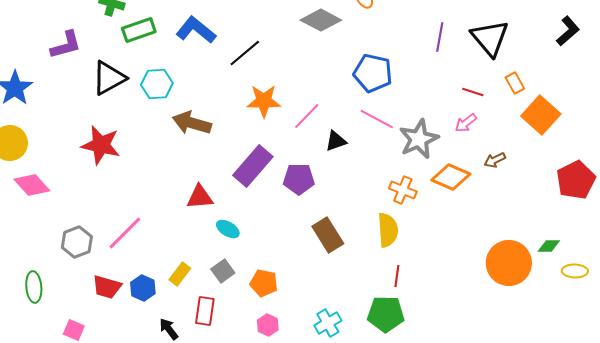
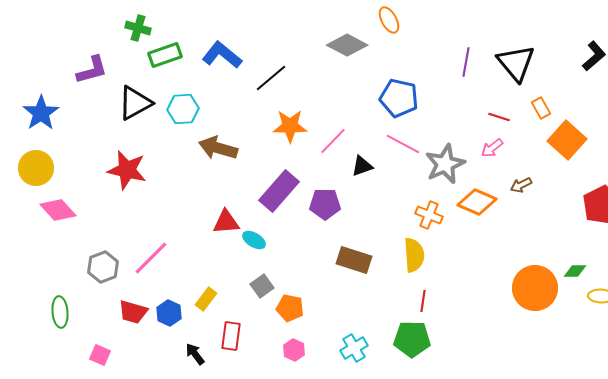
cyan ellipse: (228, 229) -> (254, 240), moved
brown rectangle: (328, 235) -> (354, 260), turned -40
gray square: (223, 271) -> (262, 286), moved

